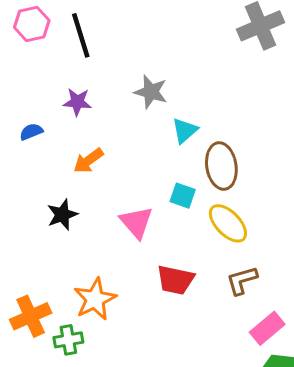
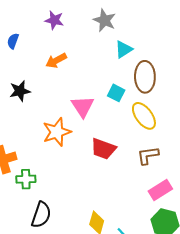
blue semicircle: (31, 132) -> (13, 41), moved, turned -56
black star: (62, 215) -> (20, 91), moved
orange star: (95, 299) -> (57, 132), moved

